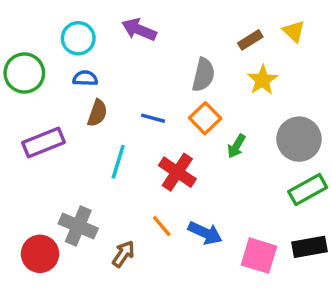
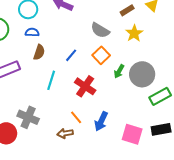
gray semicircle: (203, 75) -> (100, 30), turned 108
blue line: (153, 118) -> (71, 55), turned -64
gray circle: (299, 139) -> (142, 74), moved
blue arrow: (205, 233) -> (101, 121), turned 90
brown arrow: (123, 254) -> (65, 133), moved, turned -133

